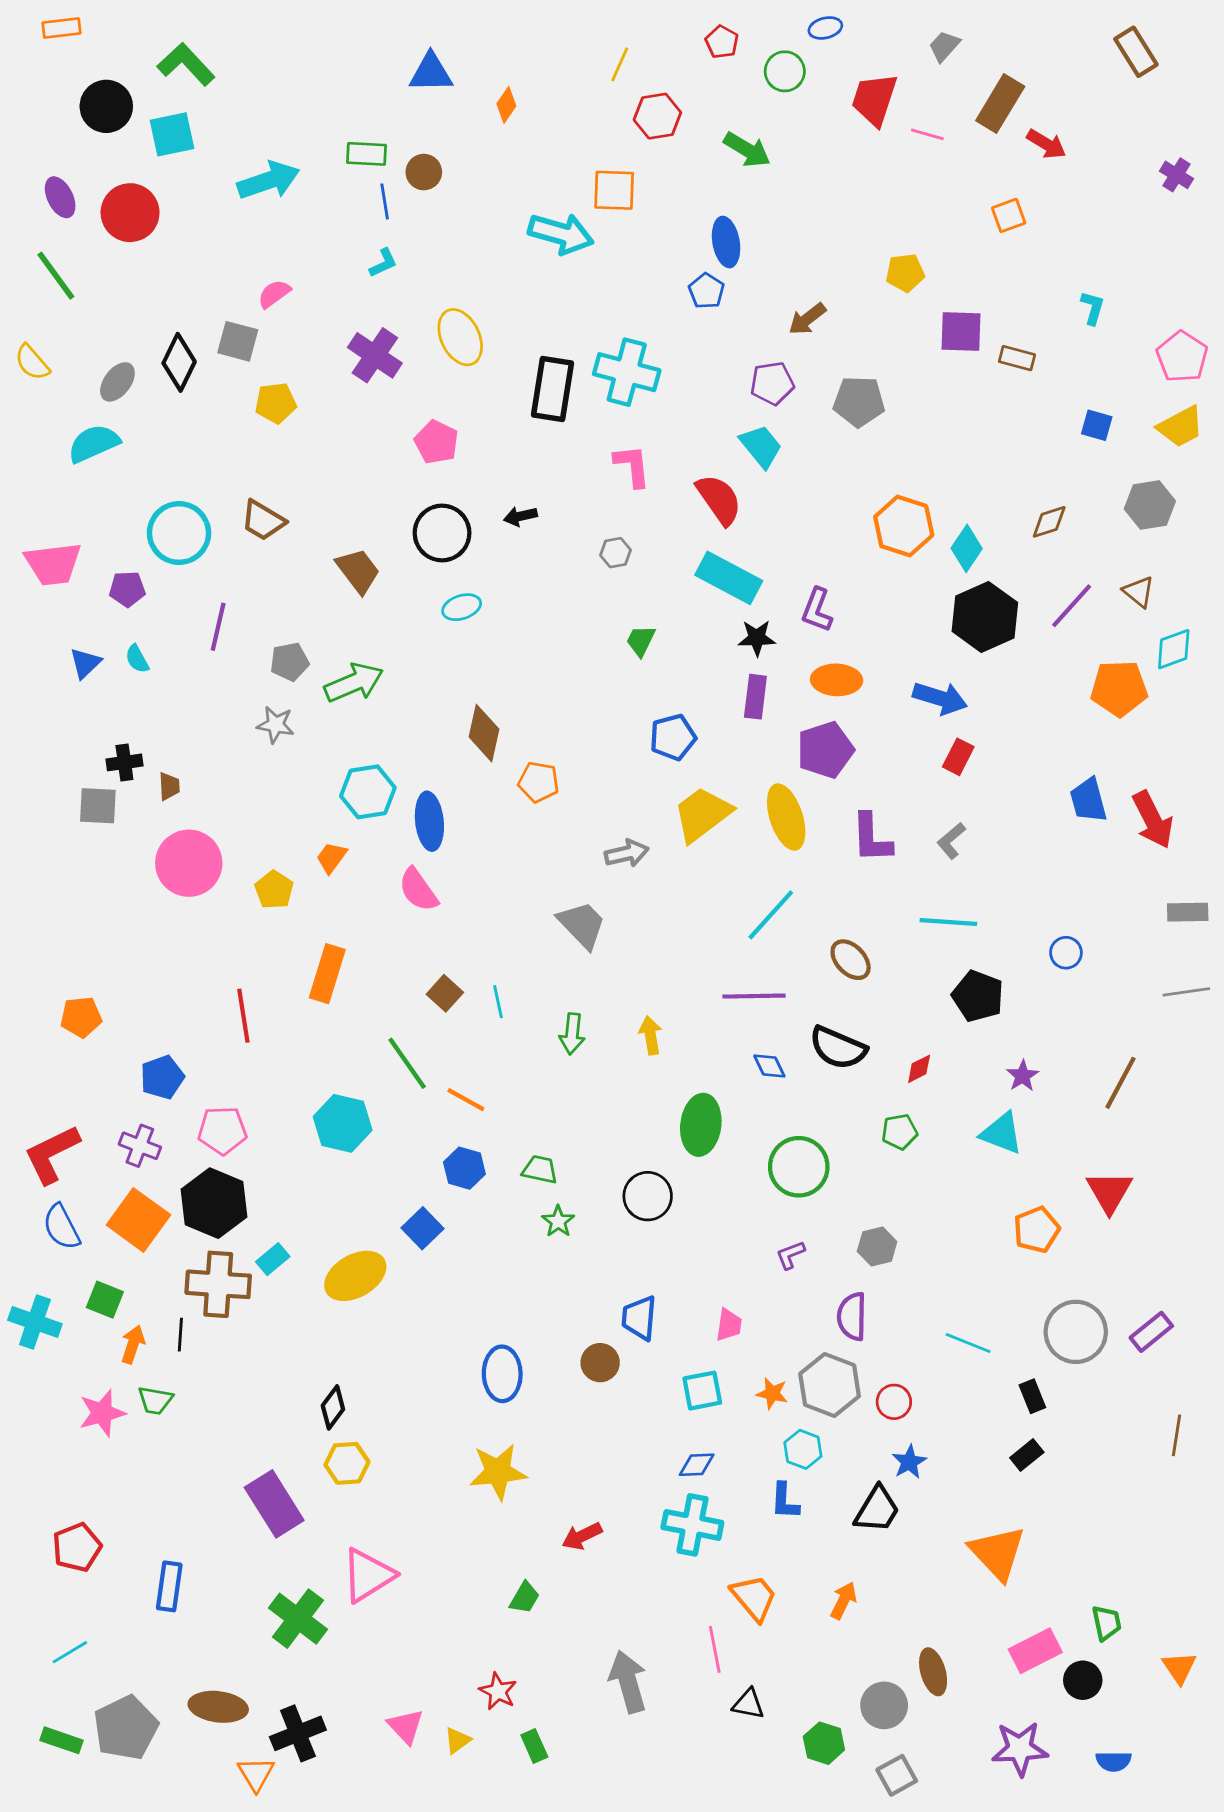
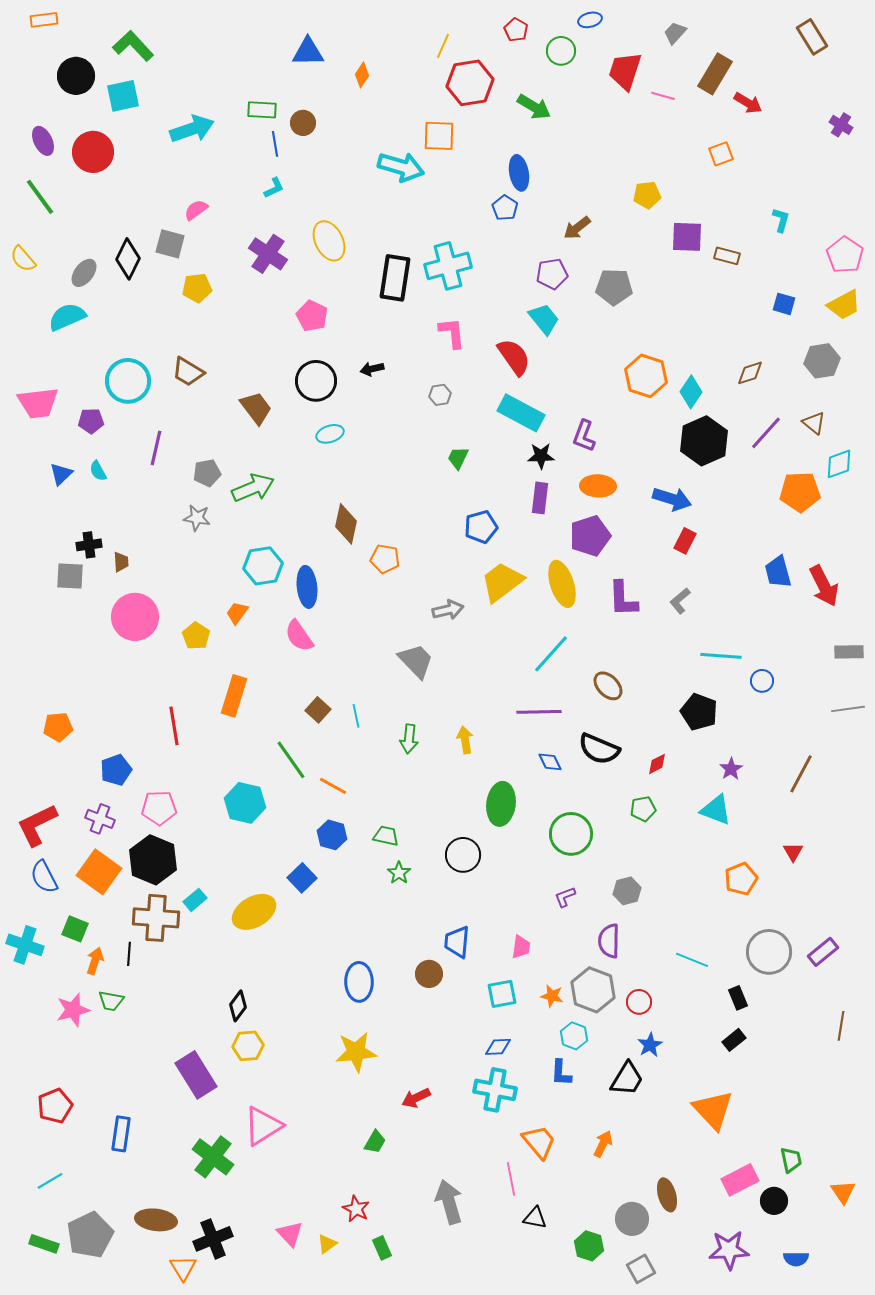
red hexagon: (657, 116) -> (470, 83), size x1.4
cyan cross: (627, 372) -> (448, 266), turned -30
cyan line: (948, 922) -> (721, 656), moved
red triangle: (1109, 1192) -> (793, 852), size x0.6

